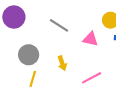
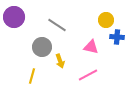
pink triangle: (90, 39) -> (91, 47), moved
gray circle: (29, 55) -> (42, 47), moved

